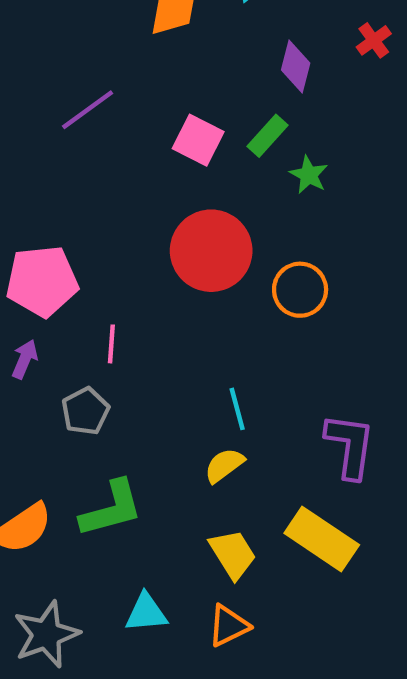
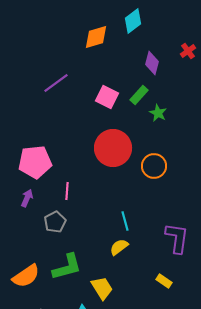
yellow rectangle: (322, 539) -> (164, 281), size x0.5
yellow trapezoid: (233, 554) -> (102, 288), moved

